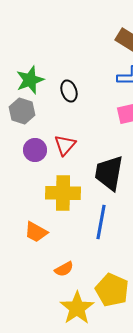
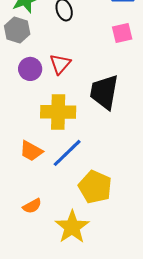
blue line: (101, 222) -> (67, 153), moved, turned 36
orange semicircle: (64, 269) -> (32, 206), moved
yellow pentagon: (112, 290) -> (95, 187), moved

